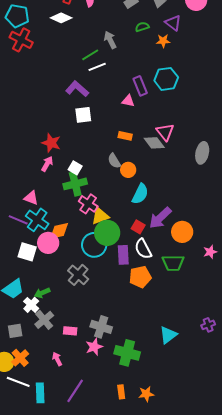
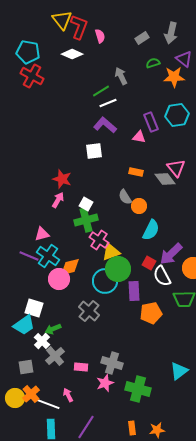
orange star: (163, 41) -> (174, 77), size x1.5
purple L-shape: (77, 89) -> (105, 125), moved
pink triangle: (31, 198) -> (42, 234), turned -35
white semicircle: (143, 249) -> (162, 276), moved
white square: (27, 252) -> (34, 308), moved
white line: (18, 382) -> (48, 404), moved

